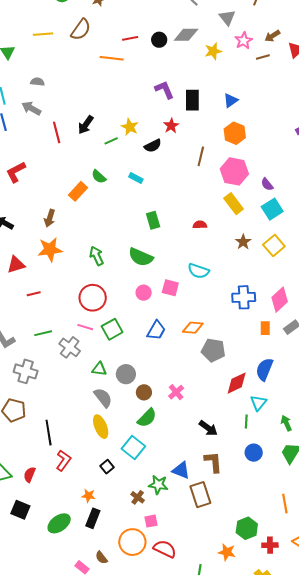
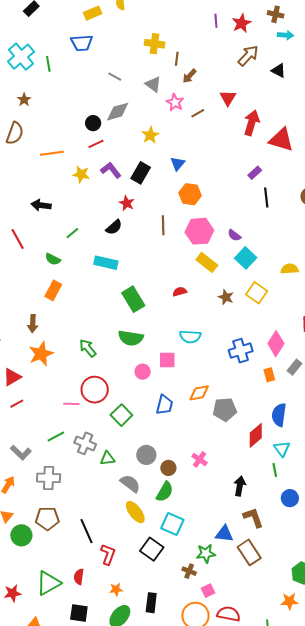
brown arrow: (272, 36) -> (189, 76), moved
red line: (130, 38) -> (96, 144), moved
yellow star: (213, 51) -> (150, 135), moved
black rectangle: (192, 100) -> (141, 173), turned 45
black arrow: (86, 125) -> (41, 205), moved, turned 78
yellow star: (130, 127) -> (81, 174), moved
green semicircle: (99, 177) -> (53, 259), moved
cyan rectangle: (136, 178) -> (106, 263), size x1.6
green rectangle: (153, 220) -> (133, 299), size x1.4
red line: (34, 294) -> (17, 404), moved
pink line: (85, 327) -> (71, 404), moved
green triangle: (99, 369) -> (107, 458), moved
green semicircle: (147, 418) -> (165, 492), moved
black arrow: (208, 428) -> (240, 486), turned -102
black square: (107, 467) -> (152, 549), size x1.6
orange star: (89, 496) -> (116, 590), moved

